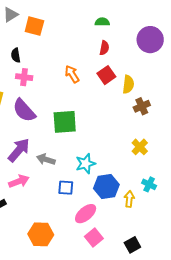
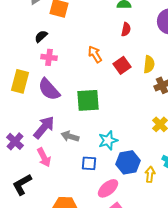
black semicircle: (16, 55) -> (41, 36), turned 56
red square: (106, 75) -> (122, 65), moved
pink arrow: (19, 181) -> (44, 157), turned 84

